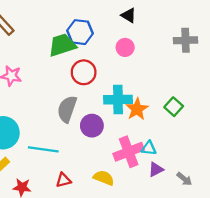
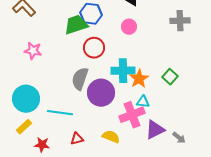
purple circle: (92, 126) -> (101, 93), size x1.4
cyan triangle: (149, 148) -> (143, 102), moved
purple triangle: (156, 170) -> (155, 130), size x1.5

